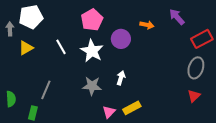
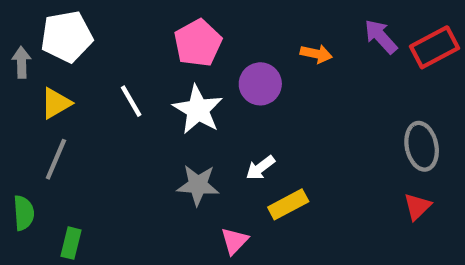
red rectangle: (202, 39) -> (435, 47), moved
gray ellipse: (196, 68) -> (422, 146), turned -30
white arrow: (121, 78) -> (260, 168), turned -144
gray line: (46, 90) -> (56, 159), moved
yellow rectangle: (132, 108) -> (288, 204), moved

